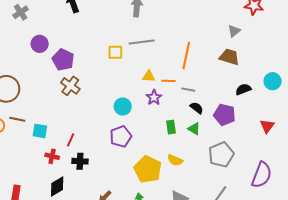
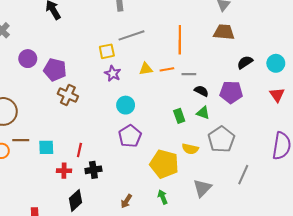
cyan circle: (273, 81) -> (276, 63), moved
purple star: (154, 97) -> (113, 74), moved
gray pentagon: (221, 155) -> (221, 139), moved

